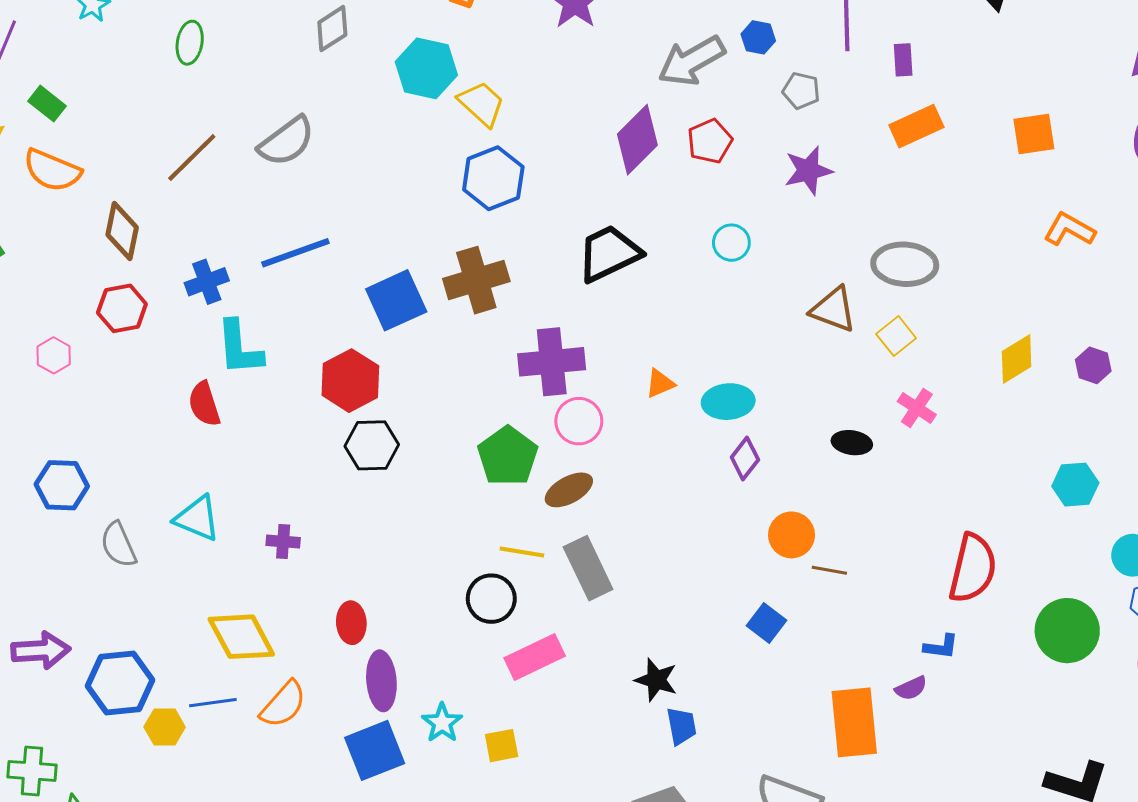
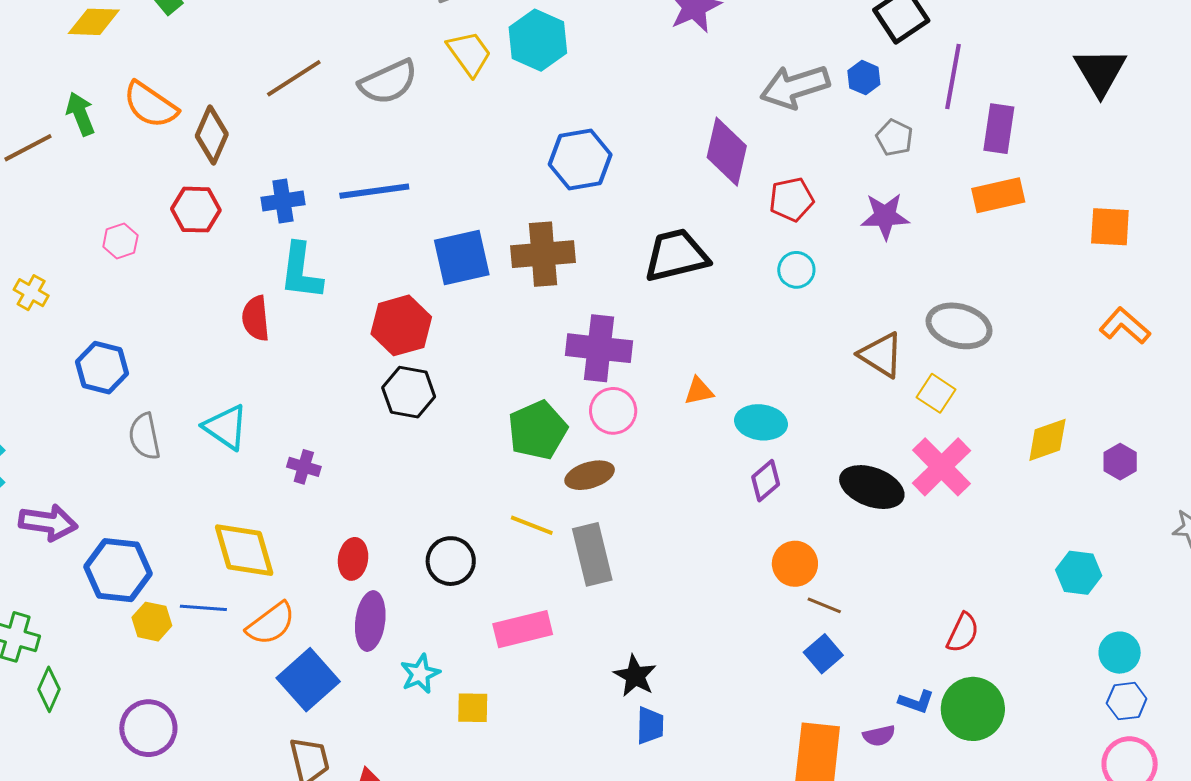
purple rectangle: (903, 60) -> (999, 129), size x1.5
yellow trapezoid: (481, 104) -> (469, 53), moved
purple diamond: (637, 140) -> (727, 152), turned -44
red pentagon: (710, 141) -> (792, 199), moved
orange semicircle: (52, 170) -> (150, 105), moved
yellow square: (896, 336) -> (936, 393), turned -30
pink cross: (917, 408) -> (941, 467), size x1.6
black ellipse: (852, 443) -> (872, 487), size x1.6
red semicircle: (973, 568) -> (963, 633), size x0.6
black circle: (491, 599) -> (451, 561), moved
blue square: (767, 623) -> (823, 654), moved
green circle: (1067, 631) -> (973, 709), moved
blue square: (375, 750) -> (308, 680), moved, turned -32

